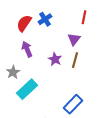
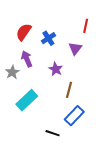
blue cross: (45, 19) -> (48, 38), moved
brown line: (75, 60) -> (69, 90), moved
gray star: (13, 72) -> (12, 72), moved

